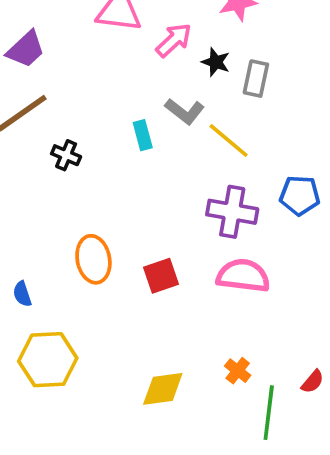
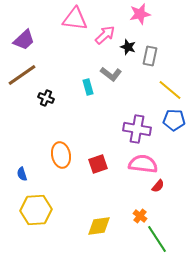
yellow line: (229, 141) -> (170, 90), moved
red semicircle: (313, 382) -> (158, 186), moved
green line: (269, 413) -> (157, 239), turned -40

